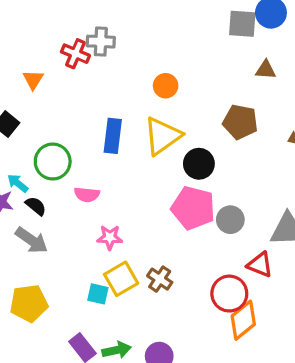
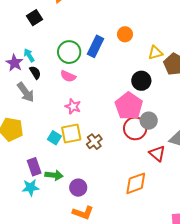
orange circle: (166, 86) -> (125, 34), moved
yellow triangle: (162, 136) -> (155, 53), moved, size x0.6
green circle: (53, 162) -> (69, 52), moved
red circle: (229, 294) -> (135, 128), moved

